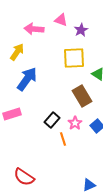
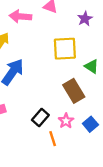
purple star: (81, 30) -> (85, 19), moved

